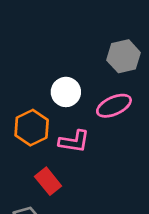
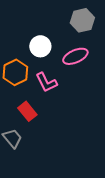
pink L-shape: (74, 141) -> (46, 82), turned 55

